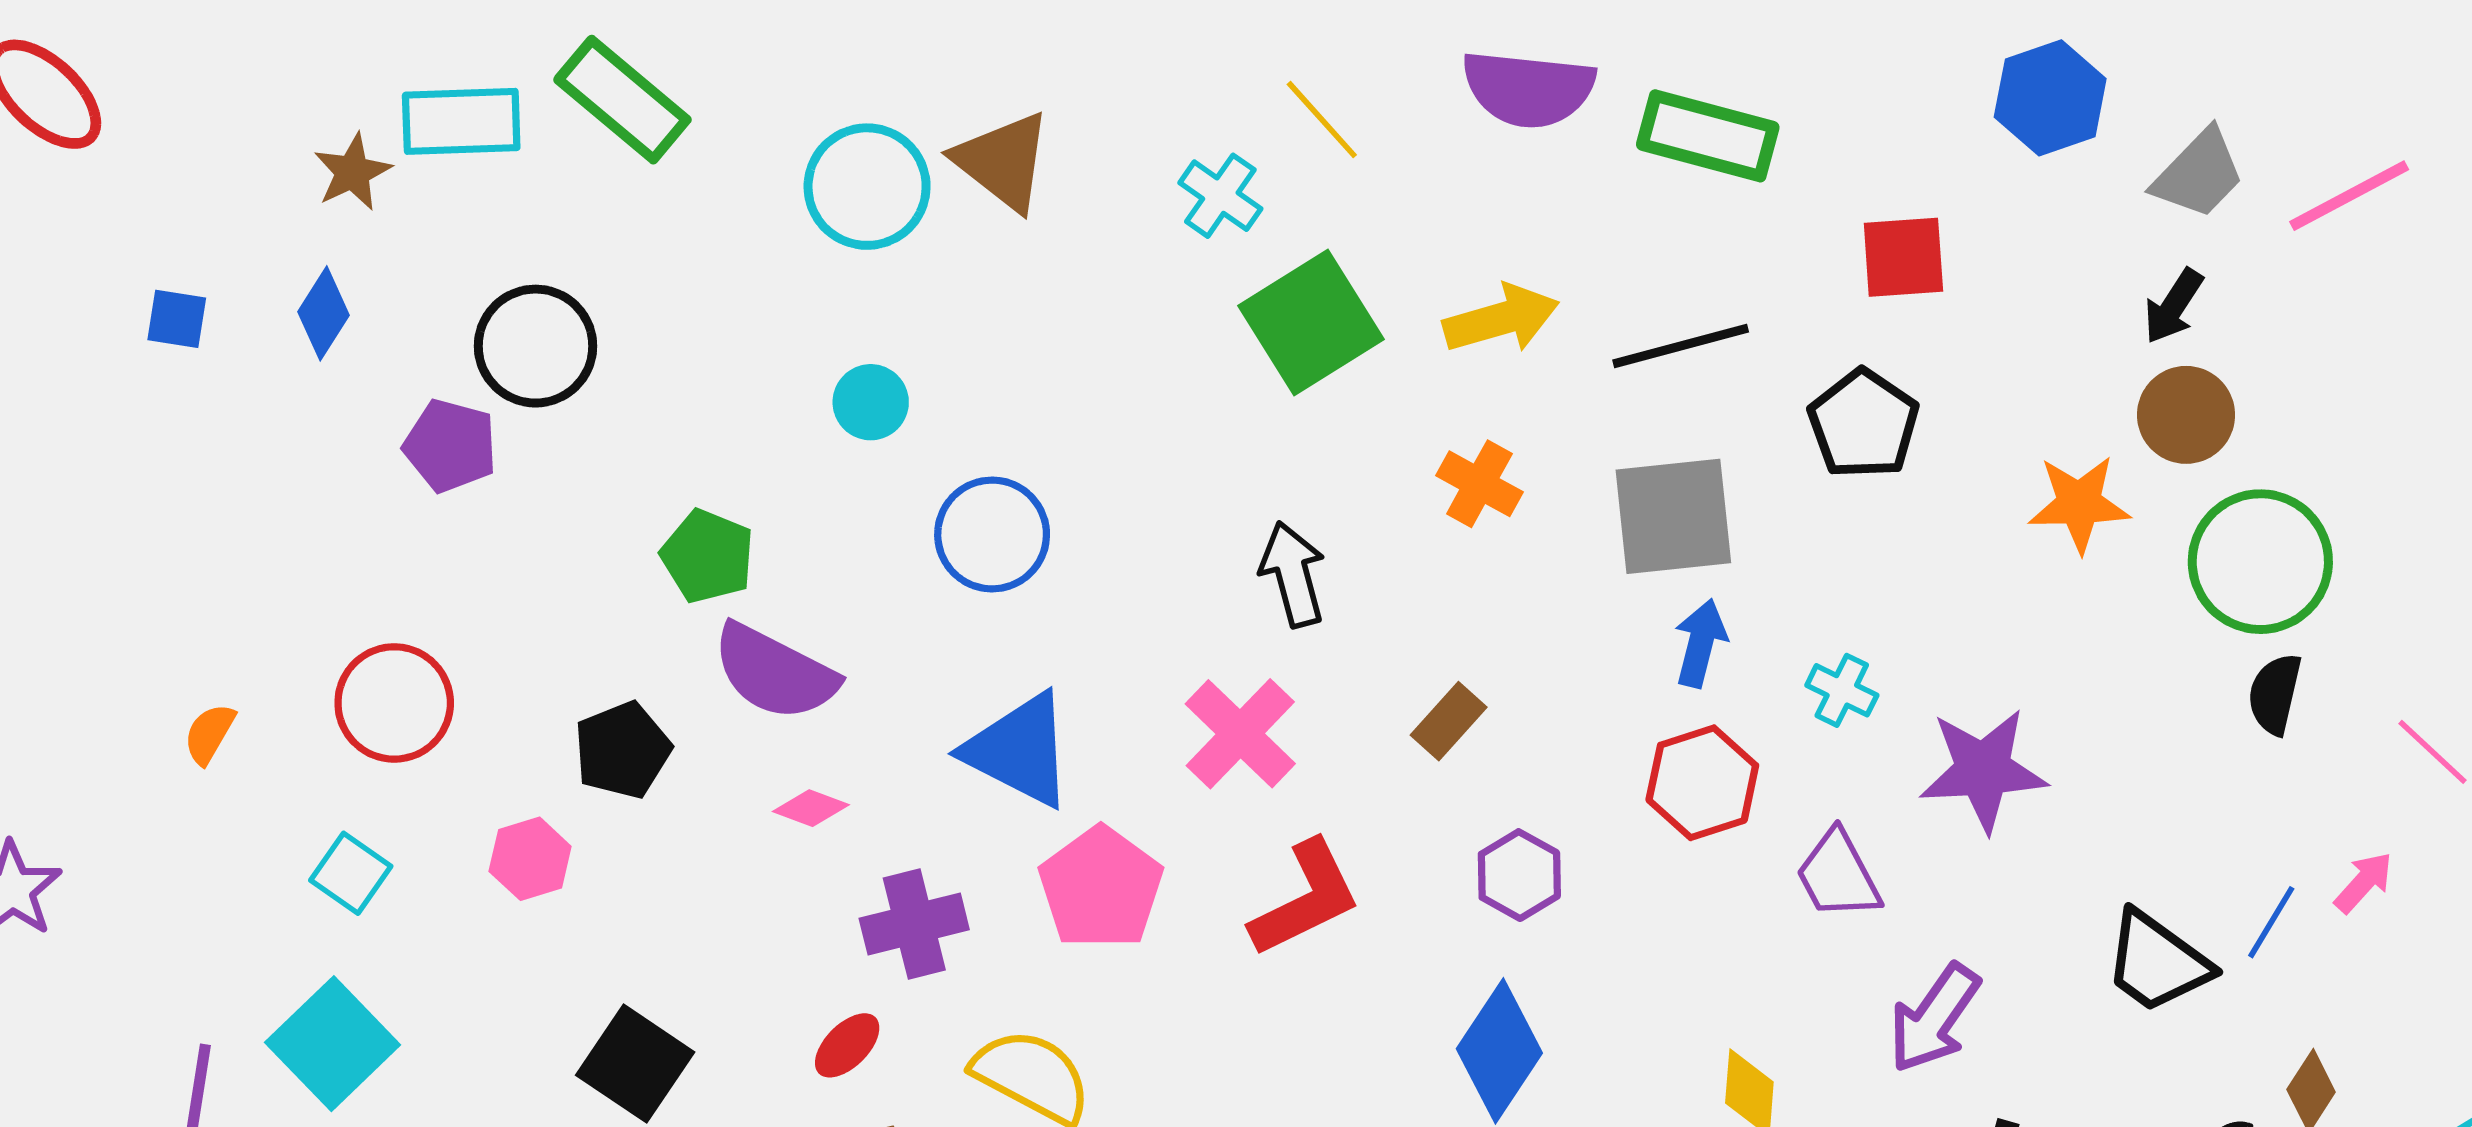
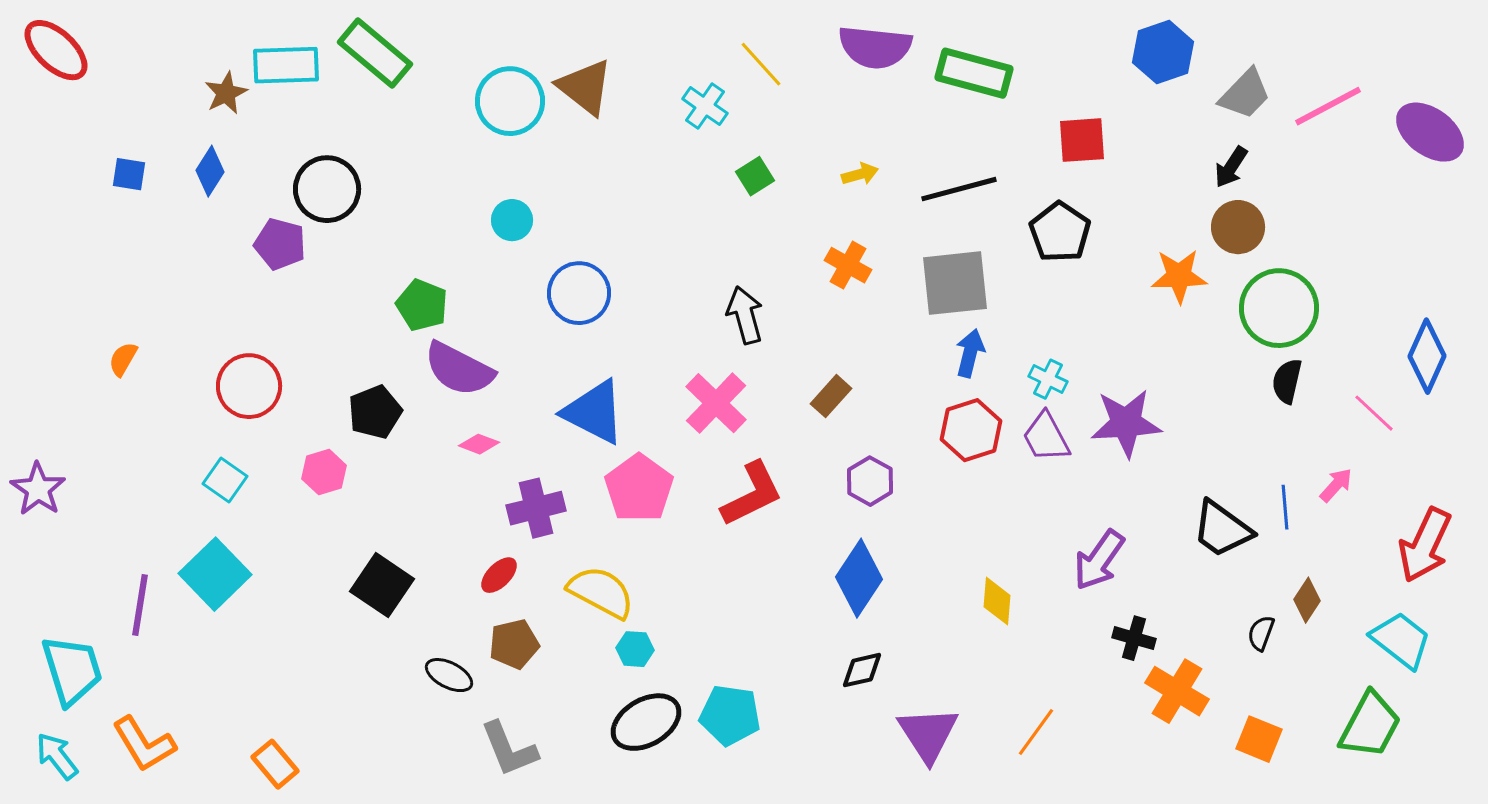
yellow arrow: (1501, 319) -> (860, 174), size x0.6
green square: (1311, 322) -> (755, 176), size x0.5
orange semicircle: (209, 734) -> (123, 359), moved
purple trapezoid: (1838, 875) -> (1046, 437), moved
blue line: (2271, 922) -> (1285, 507), turned -36

